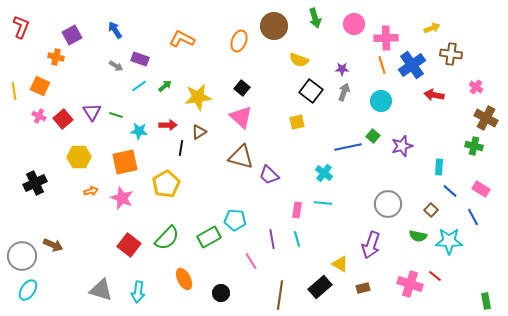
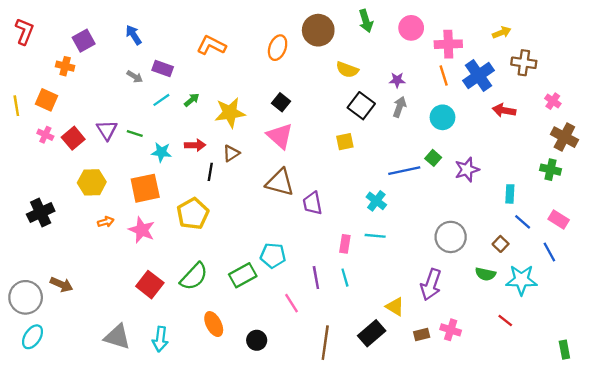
purple trapezoid: (269, 175) -> (312, 203), turned 35
pink cross: (410, 284) -> (451, 330), moved, size x0.7

